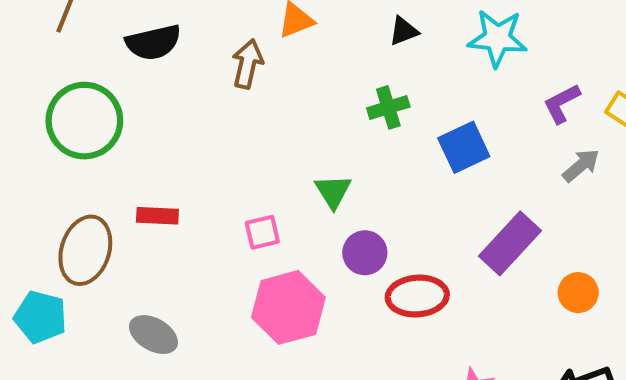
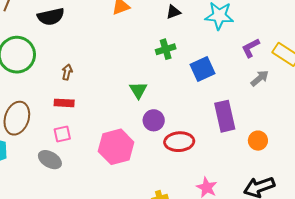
brown arrow: (247, 64) -> (67, 72), moved, size x0.7
red rectangle: (157, 216) -> (64, 103), moved
pink square: (262, 232) -> (62, 134), moved
purple rectangle: (510, 243) -> (225, 116), turned -56

